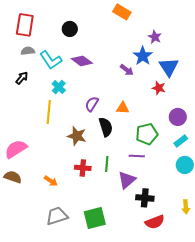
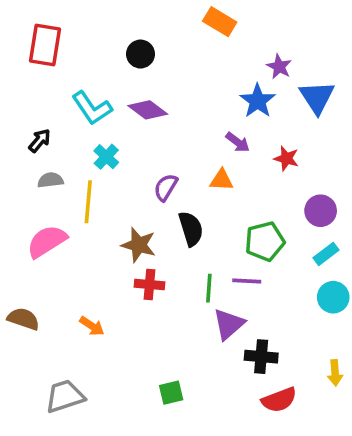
black circle: (70, 29) -> (140, 54), moved
gray semicircle: (28, 51) -> (50, 180), moved
blue triangle: (169, 67) -> (317, 97), moved
purple arrow: (127, 70) -> (238, 142), moved
orange triangle: (123, 108) -> (222, 180), moved
pink semicircle: (16, 149) -> (47, 241), moved
green line: (107, 164) -> (209, 288), moved
red cross: (83, 168) -> (149, 285), moved
gray trapezoid: (57, 216) -> (65, 396), moved
green square: (95, 218) -> (171, 393), size x0.6

